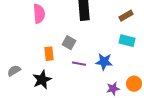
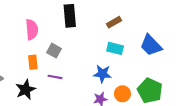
pink semicircle: (39, 14) -> (32, 30), moved
blue star: (104, 62) -> (102, 74), moved
purple line: (79, 64) -> (55, 77), moved

